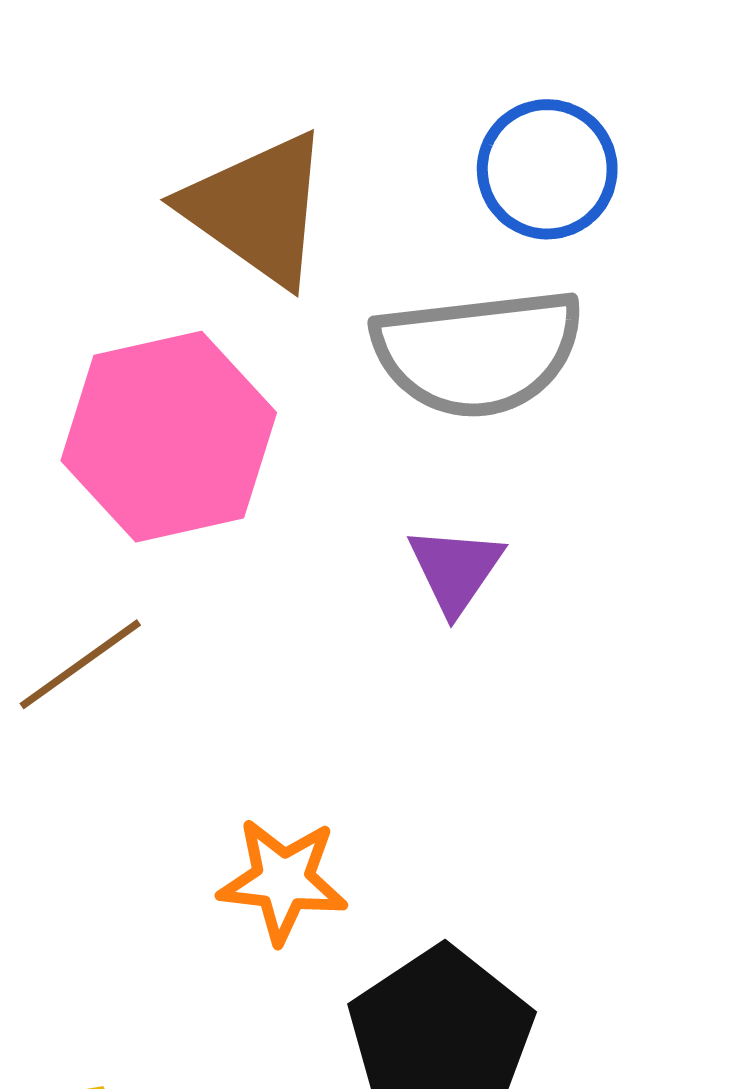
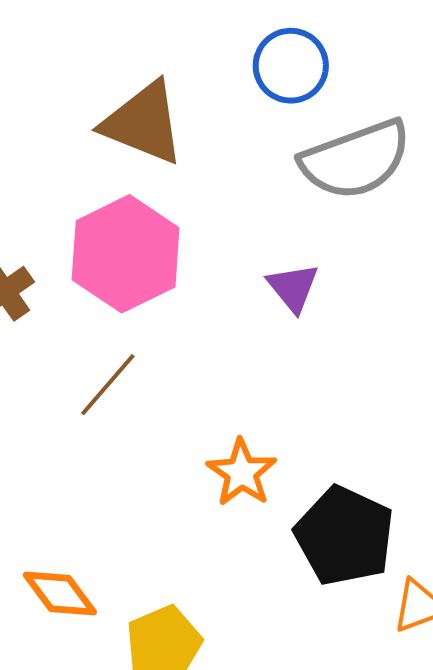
gray semicircle: (478, 352) -> (356, 159), moved
orange star: (283, 880) -> (242, 473), turned -30

